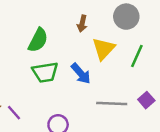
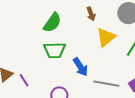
brown arrow: (82, 24) -> (91, 14), turned -40
blue arrow: (81, 74) -> (80, 67), moved

